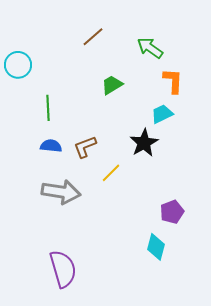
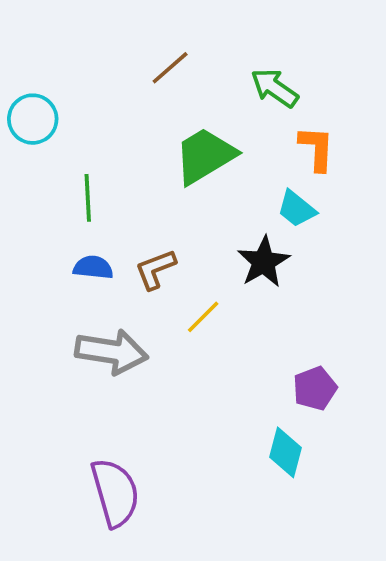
green trapezoid: (112, 85) -> (205, 156), size x1.6
cyan trapezoid: (162, 114) -> (296, 209), turned -115

